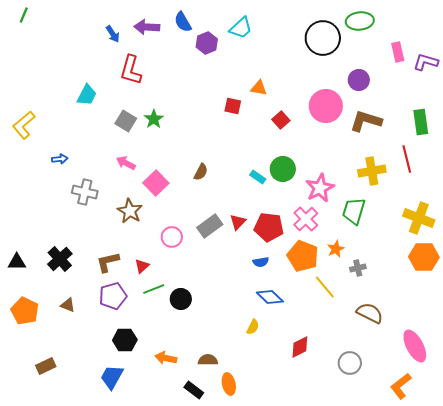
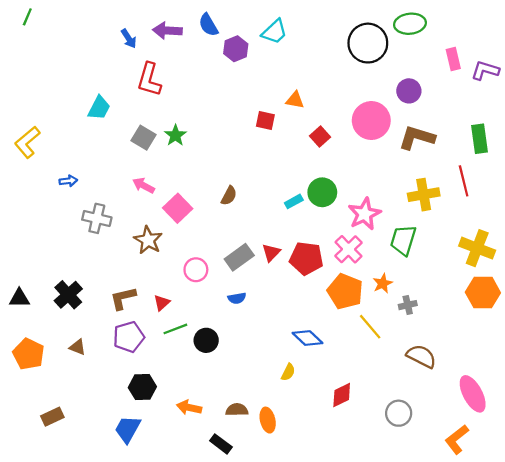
cyan rectangle: (258, 177) -> (294, 201), turned -63
blue semicircle: (261, 262) -> (237, 298), moved
orange ellipse: (229, 384) -> (268, 420), moved

